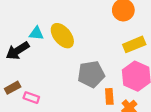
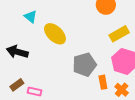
cyan triangle: (36, 33) -> (31, 17), moved, turned 40
black arrow: (18, 51) -> (17, 52), turned 55

